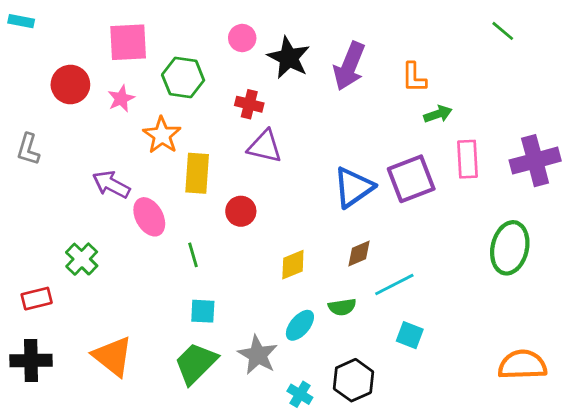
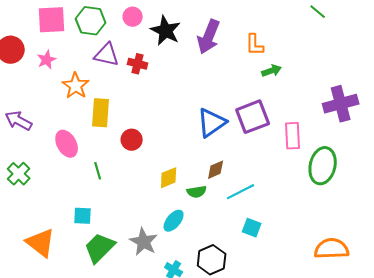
green hexagon: (183, 77) -> (91, 21), moved
purple triangle: (265, 146) -> (107, 55), moved
pink rectangle: (468, 159) -> (293, 136), moved
purple arrow: (111, 184) -> (19, 121), moved
green semicircle: (342, 307) -> (197, 192), moved
cyan square: (203, 311) -> (83, 216), moved

